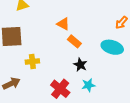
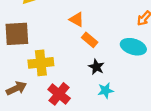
yellow cross: (32, 61) -> (41, 63), size x1.5
red cross: (60, 89) -> (59, 94), moved

